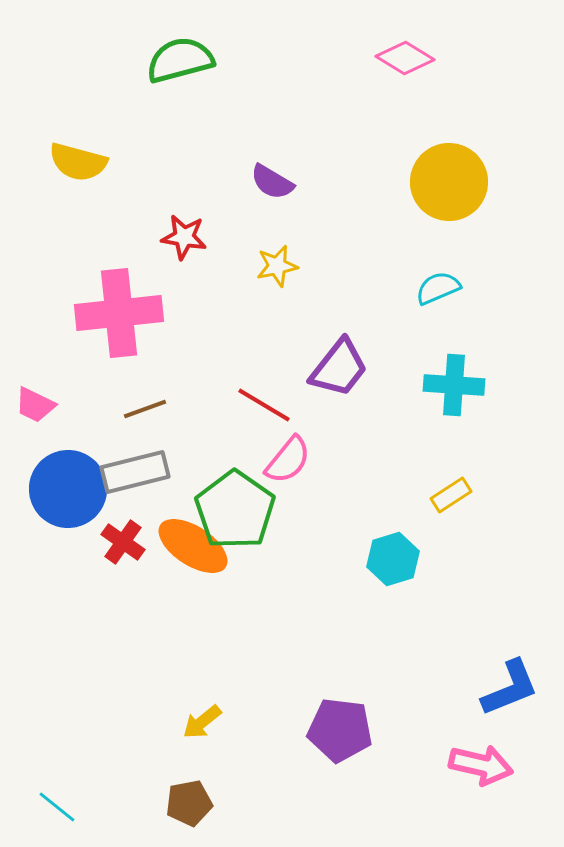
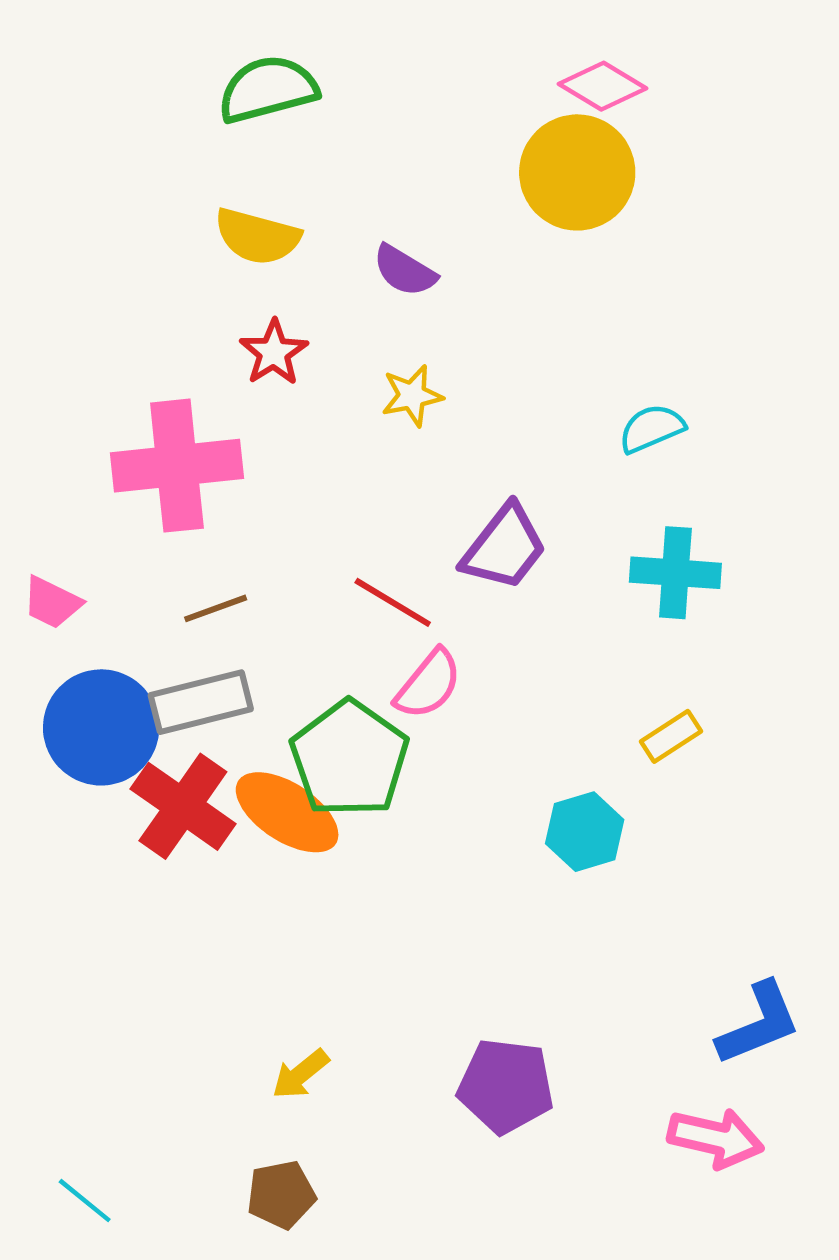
yellow semicircle: (78, 162) -> (257, 236), moved
yellow circle: (449, 182) -> (577, 172), moved
red star: (184, 237) -> (274, 353), turned 30
red cross: (123, 542) -> (183, 806), size x1.6

